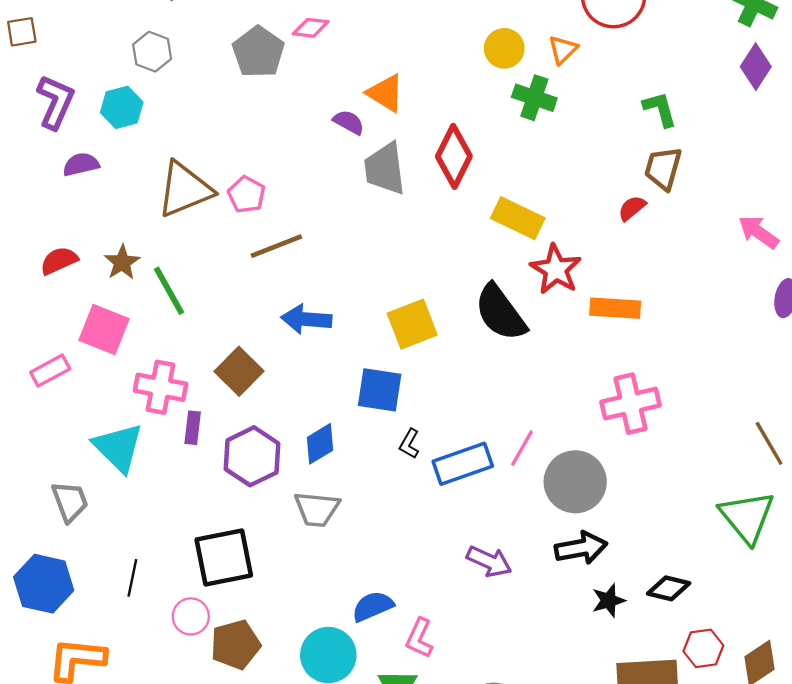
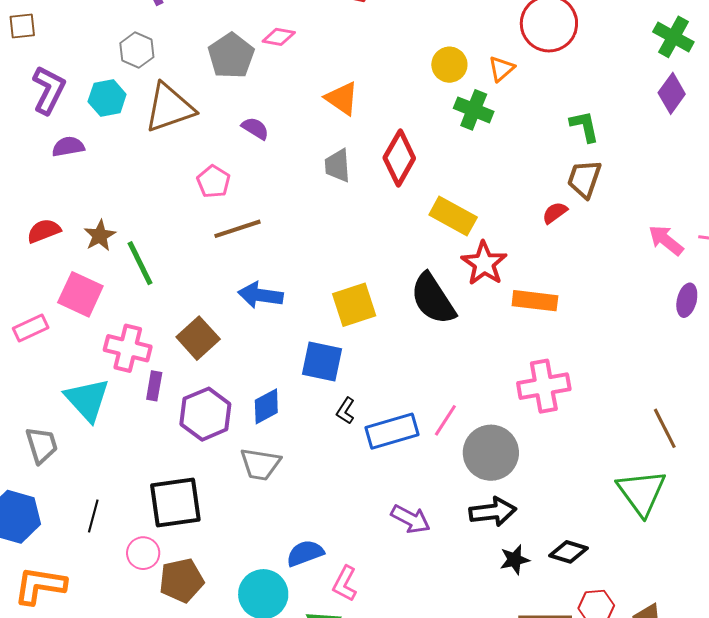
purple semicircle: (349, 122) -> (255, 128), moved
gray trapezoid: (385, 169) -> (337, 166), size x0.7
brown triangle: (185, 189) -> (169, 108), moved

